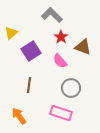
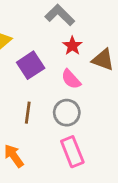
gray circle: (71, 88) -> (67, 113), moved
pink rectangle: (61, 113) -> (72, 152), turned 50

